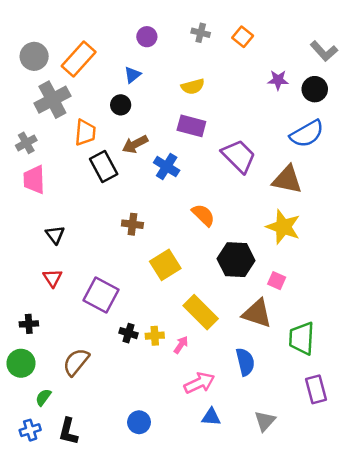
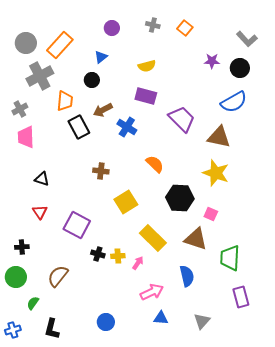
black triangle: (55, 235) -> (42, 179), turned -35
blue cross: (30, 430) -> (13, 330), moved

